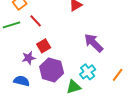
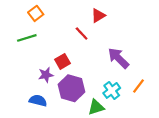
red line: (36, 21) -> (82, 34), moved
orange line: (118, 75) -> (138, 86), moved

